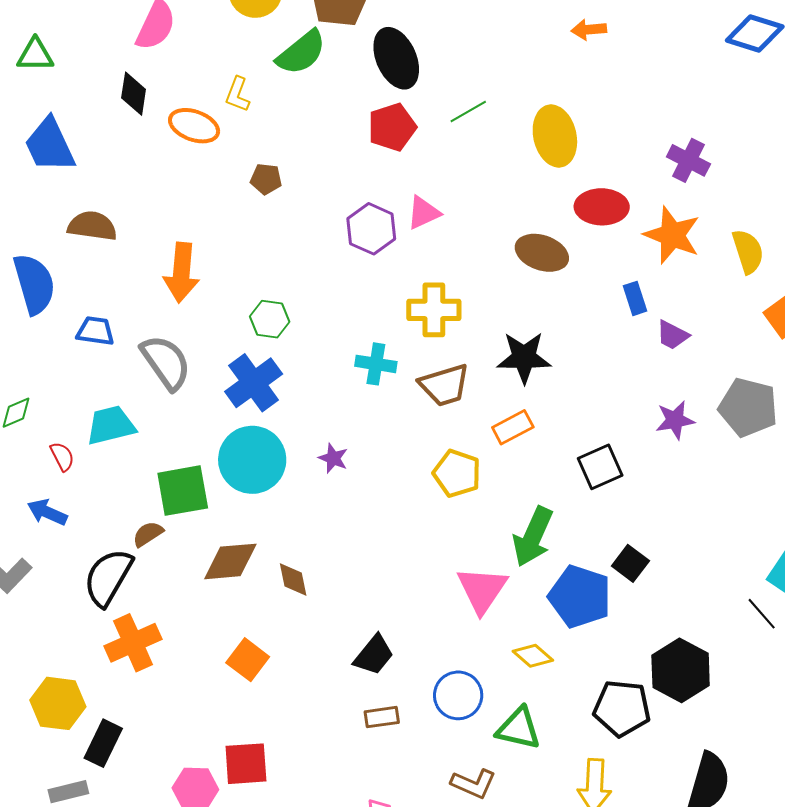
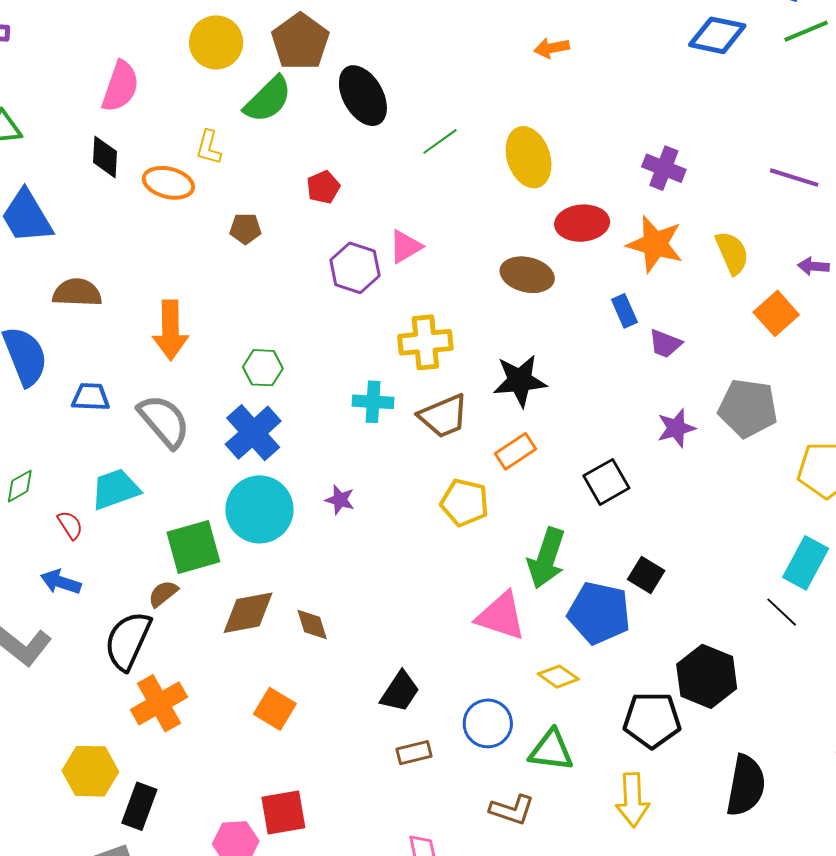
red pentagon: (392, 127) -> (323, 187), moved, size x0.7
pink triangle: (482, 590) -> (501, 616), turned -40

